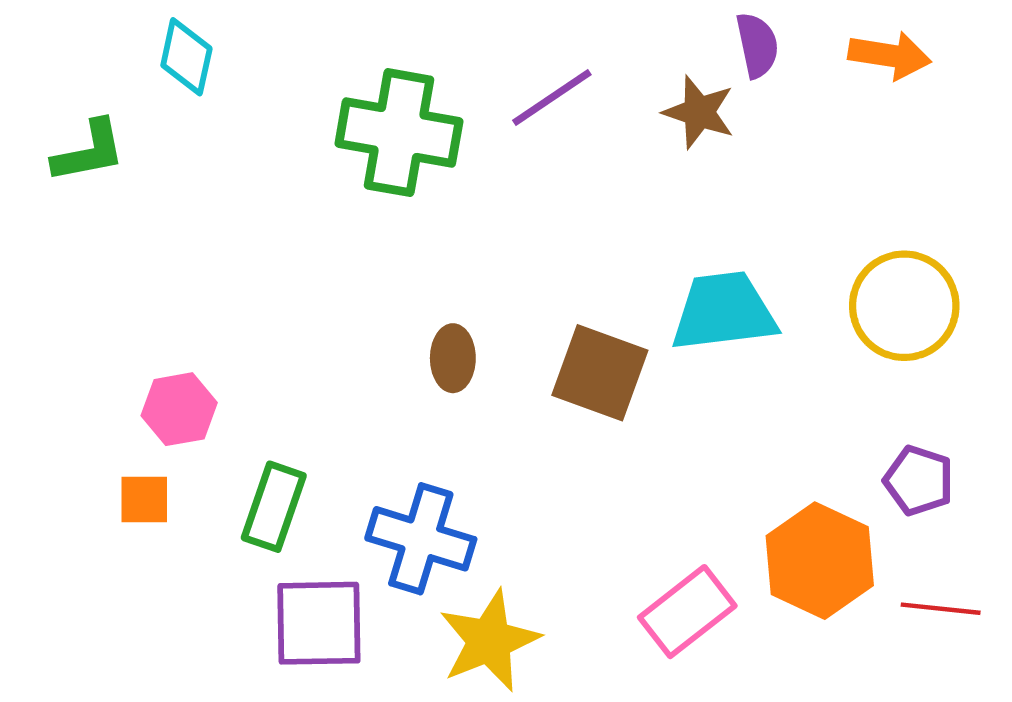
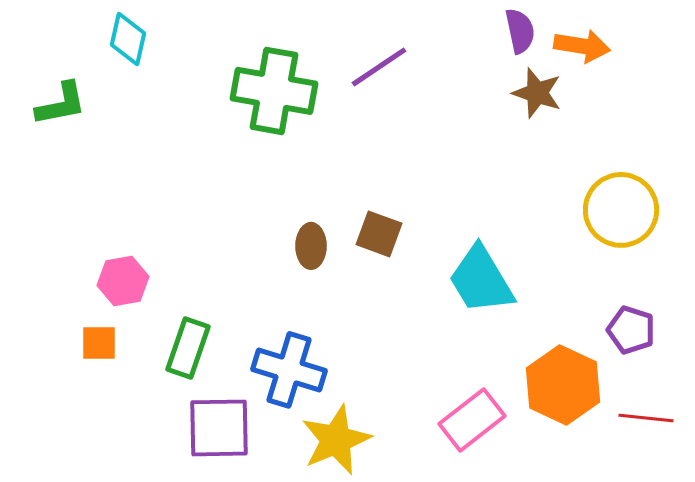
orange arrow: (890, 55) -> (582, 46), moved
brown star: (699, 112) -> (537, 93), moved
cyan trapezoid: (724, 312) -> (481, 280), moved, turned -114
brown square: (600, 373) -> (379, 234), moved, size x0.7

